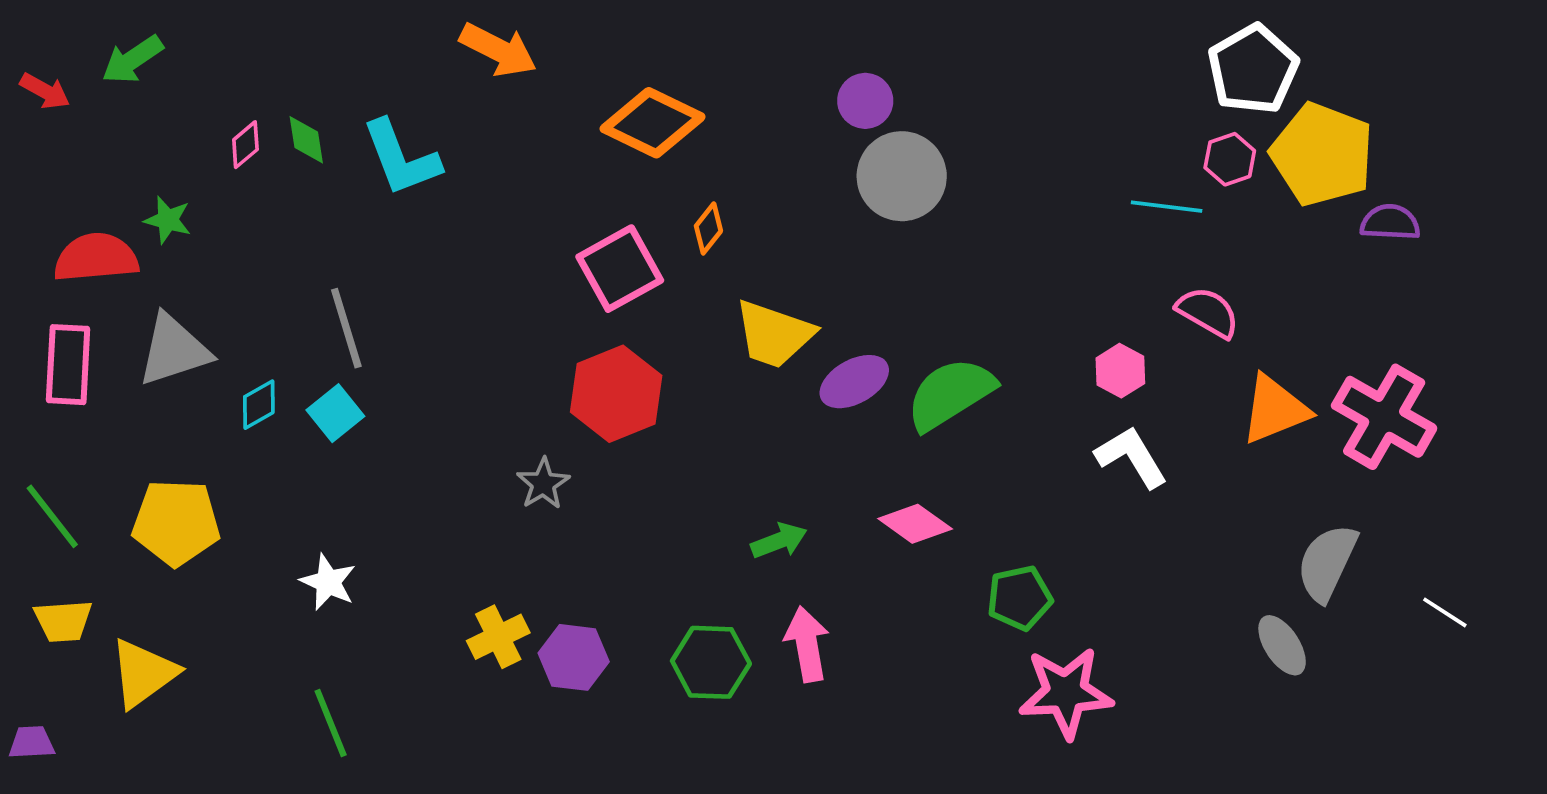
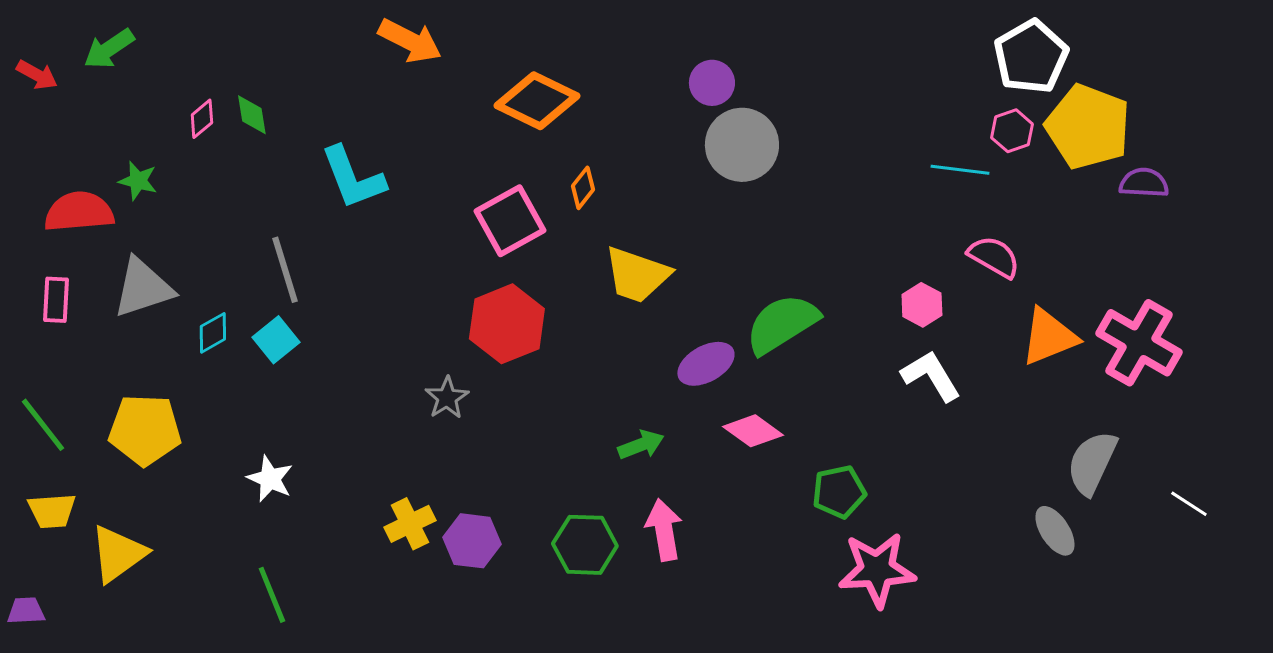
cyan L-shape: (401, 158) -> (353, 178), moved
pink rectangle: (68, 365) -> (56, 300), size x0.7
purple ellipse: (854, 382) -> (706, 364), moved

